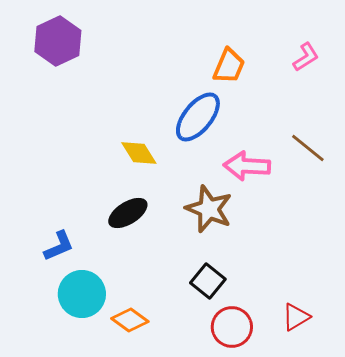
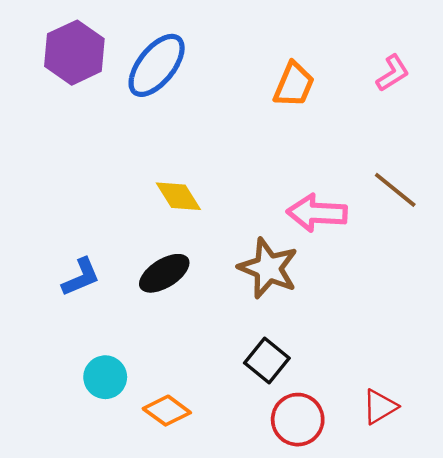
blue ellipse: (198, 117) -> (157, 65), moved
blue L-shape: (59, 246) -> (81, 277), moved
cyan circle: (82, 294) -> (105, 377), size x0.7

